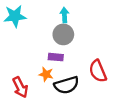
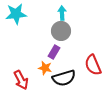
purple rectangle: (56, 57) -> (54, 52), turned -64

